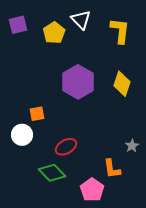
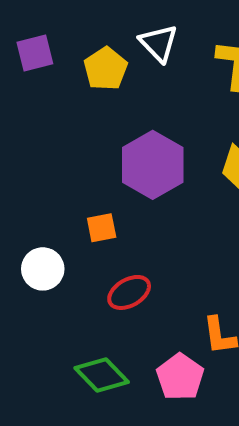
orange square: (37, 114) -> (102, 228), moved
green diamond: (52, 173) -> (102, 375), moved

